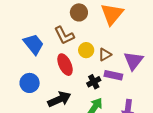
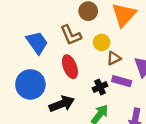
yellow circle: (86, 50) -> (102, 42), moved
blue circle: (30, 83) -> (30, 84), size x1.4

